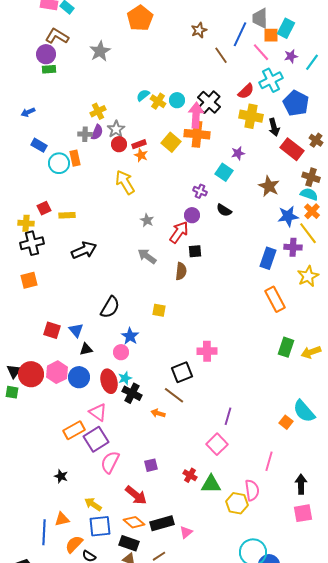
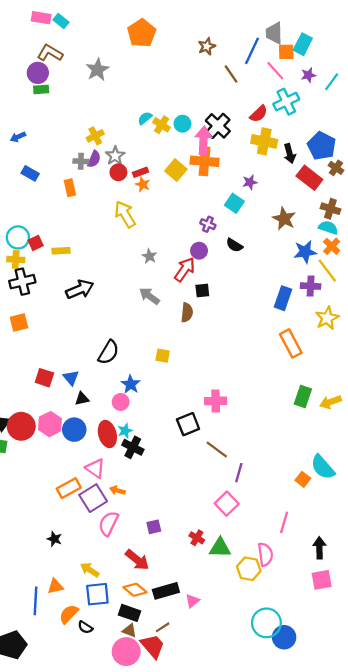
blue pentagon: (296, 103) -> (322, 146), moved
cyan circle: (59, 163) -> (18, 237), moved
brown line: (174, 395) -> (217, 449), moved
orange arrow: (158, 413) -> (117, 490), moved

